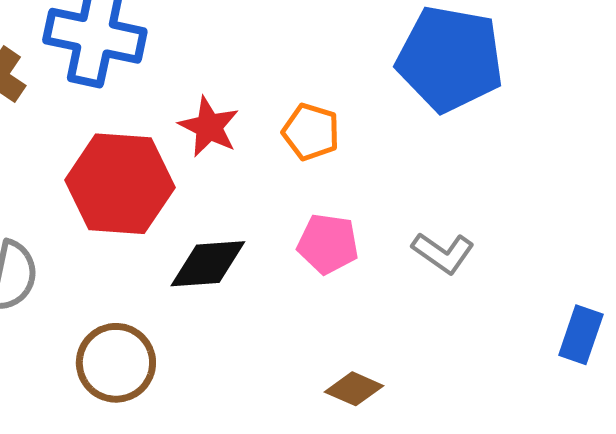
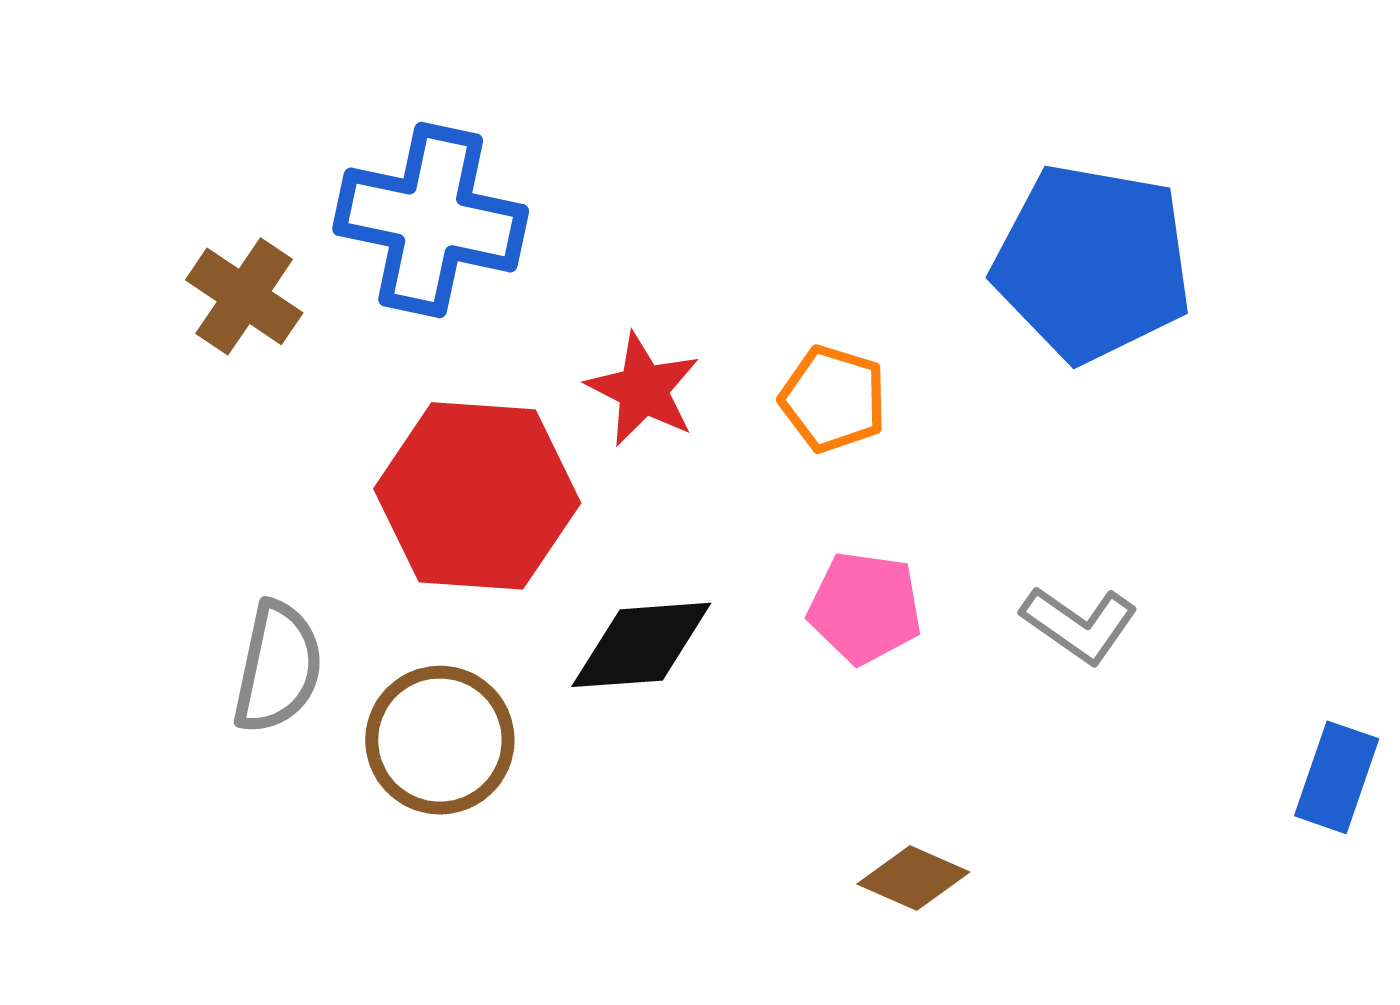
brown circle: (116, 363) -> (440, 740), moved

